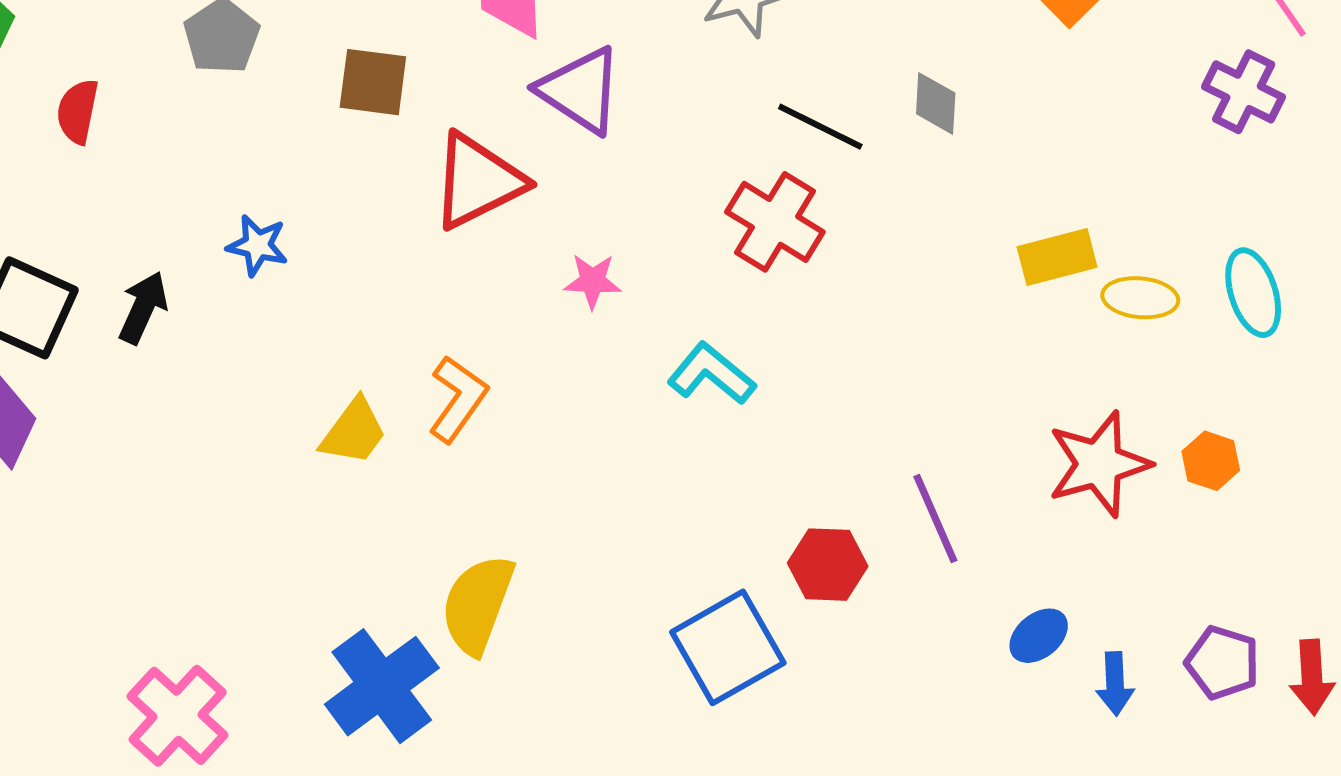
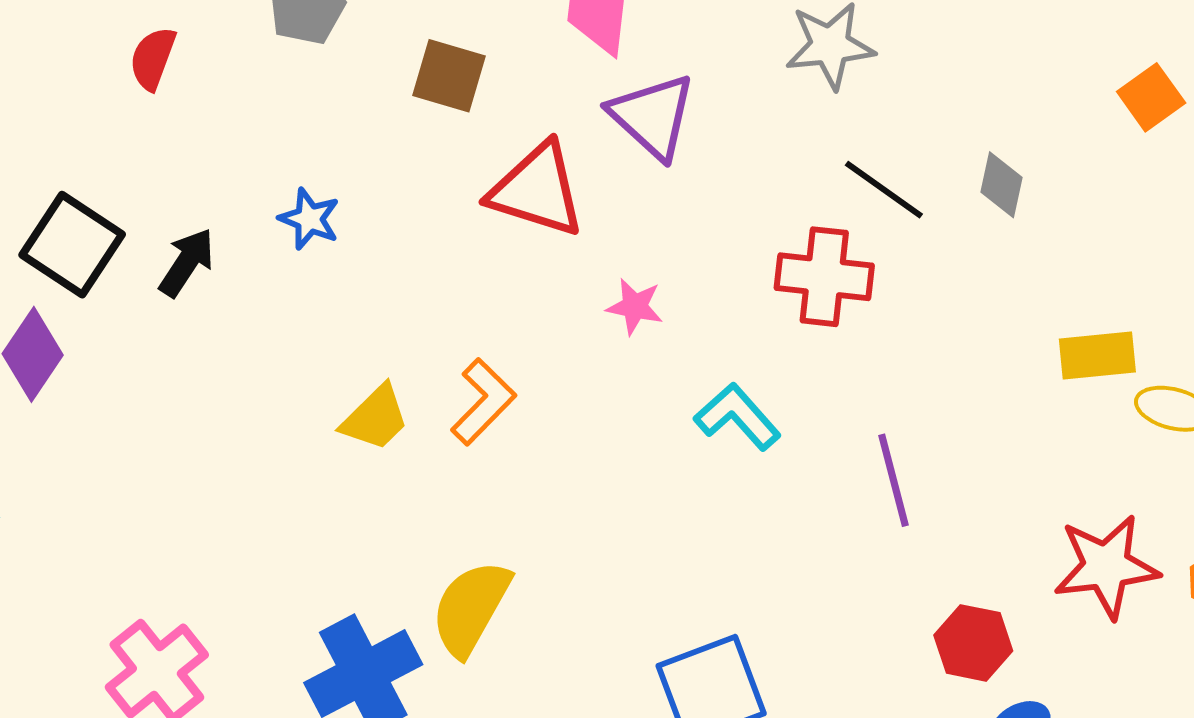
red triangle: (478, 181) -> (537, 190), turned 35
red cross: (775, 222) -> (824, 277), turned -34
purple line: (935, 519) -> (894, 480), moved
red hexagon: (828, 565) -> (973, 643), moved

